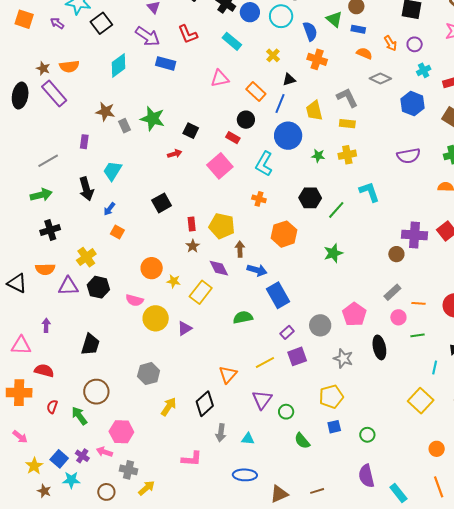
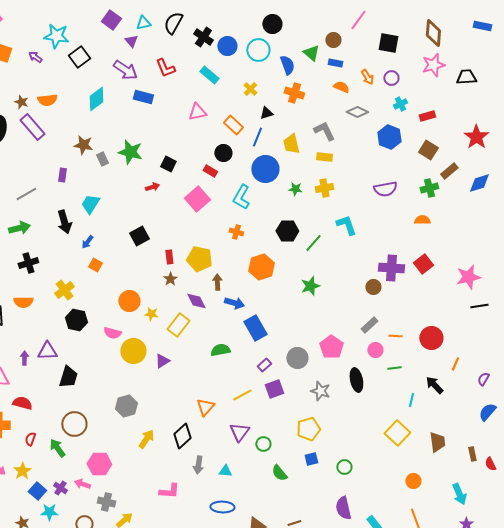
purple triangle: (68, 286) -> (47, 351), moved
yellow star: (34, 466) -> (22, 471), moved

